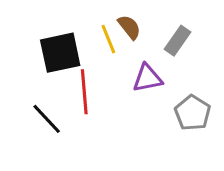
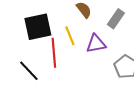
yellow line: (108, 39) -> (70, 36), moved

